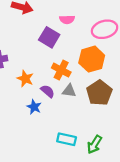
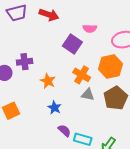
purple semicircle: (48, 91) -> (64, 131), moved

